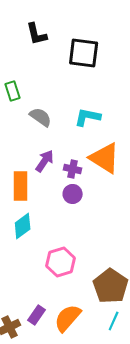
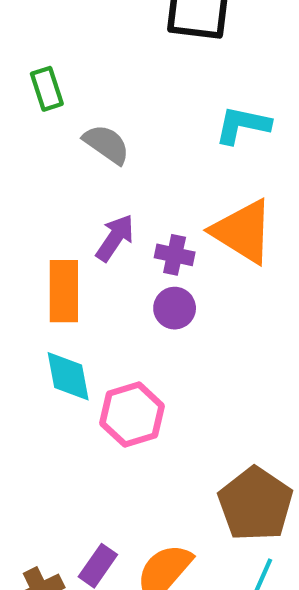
cyan L-shape: (88, 117) -> (243, 125), moved
cyan diamond: (23, 226) -> (68, 376), turned -64
pink hexagon: (61, 262) -> (132, 415), moved

